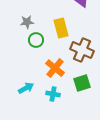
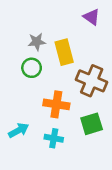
gray star: (27, 22) -> (37, 42), moved
orange cross: (55, 68) -> (56, 104), turned -30

